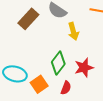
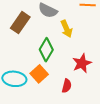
green diamond: (58, 63) -> (46, 50), moved
orange square: (39, 84) -> (39, 74), moved

